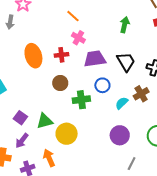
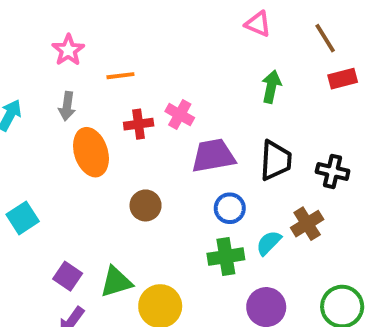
orange line: (73, 16) -> (120, 76), moved, turned -48
gray arrow: (10, 22) -> (67, 106), moved
red cross: (61, 55) -> (139, 124), moved
black trapezoid: (126, 62) -> (276, 160), turned 35
green cross: (81, 100) -> (226, 257), moved

